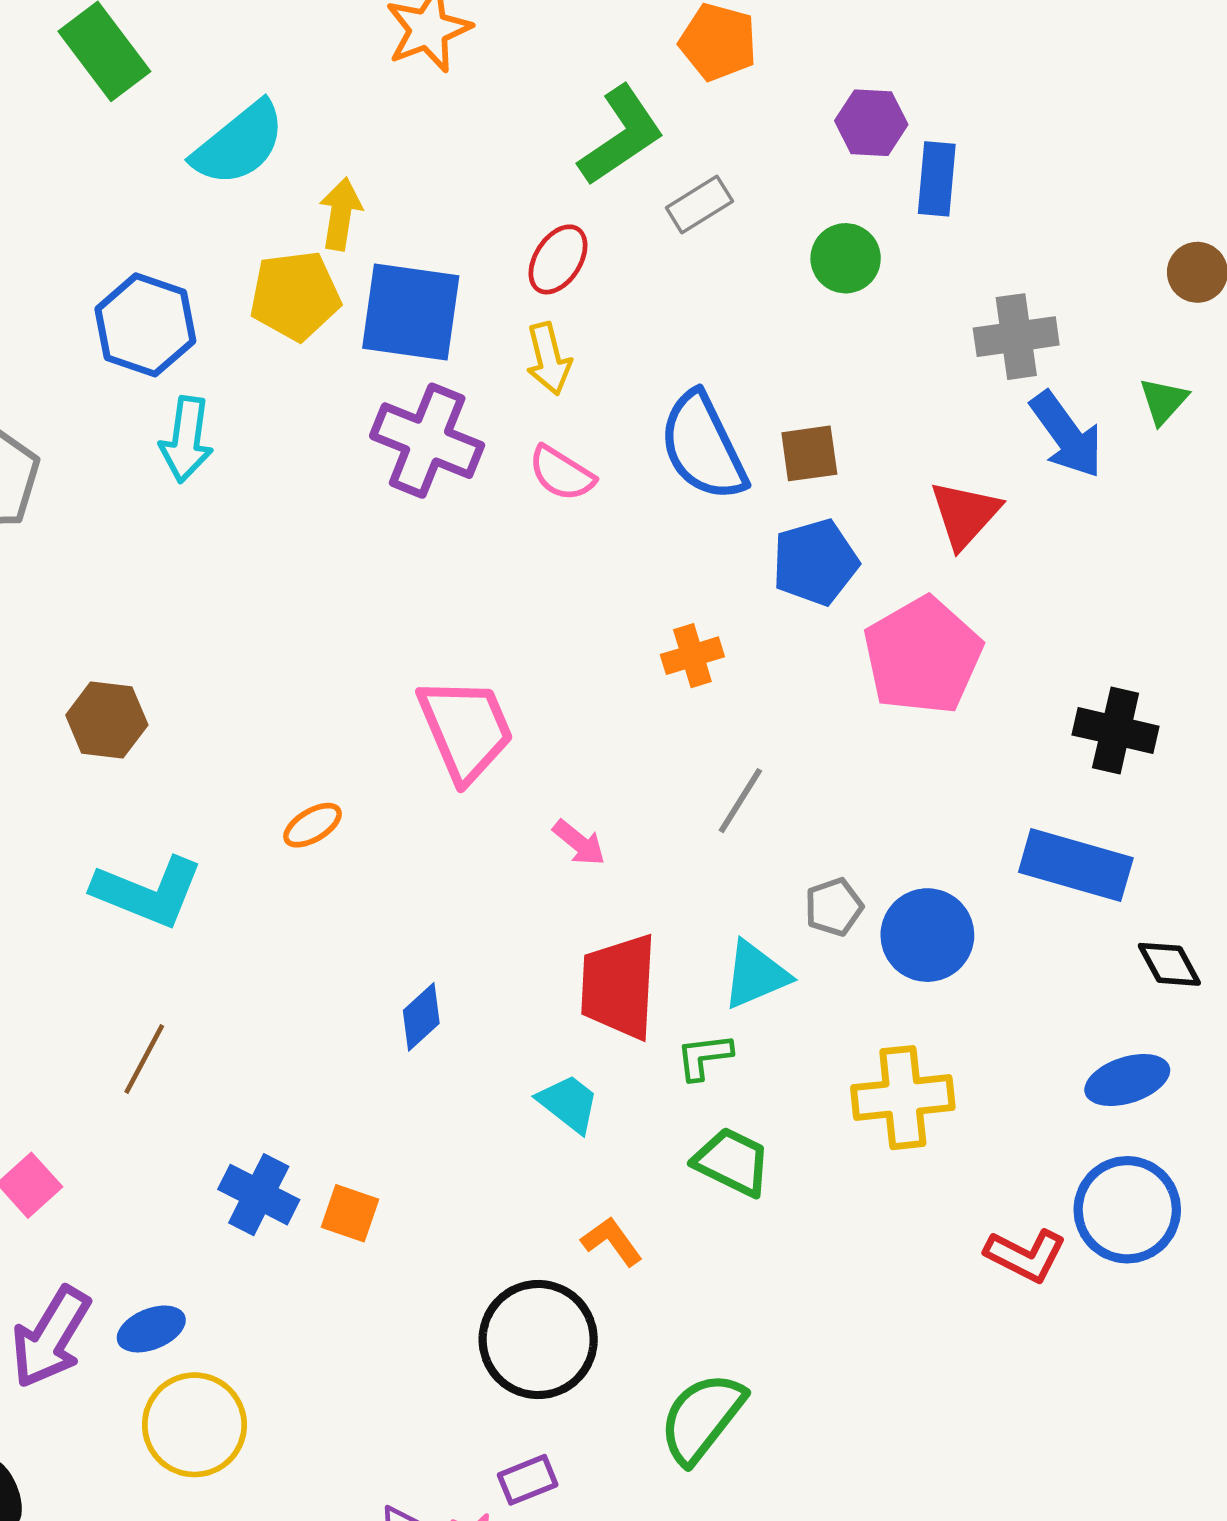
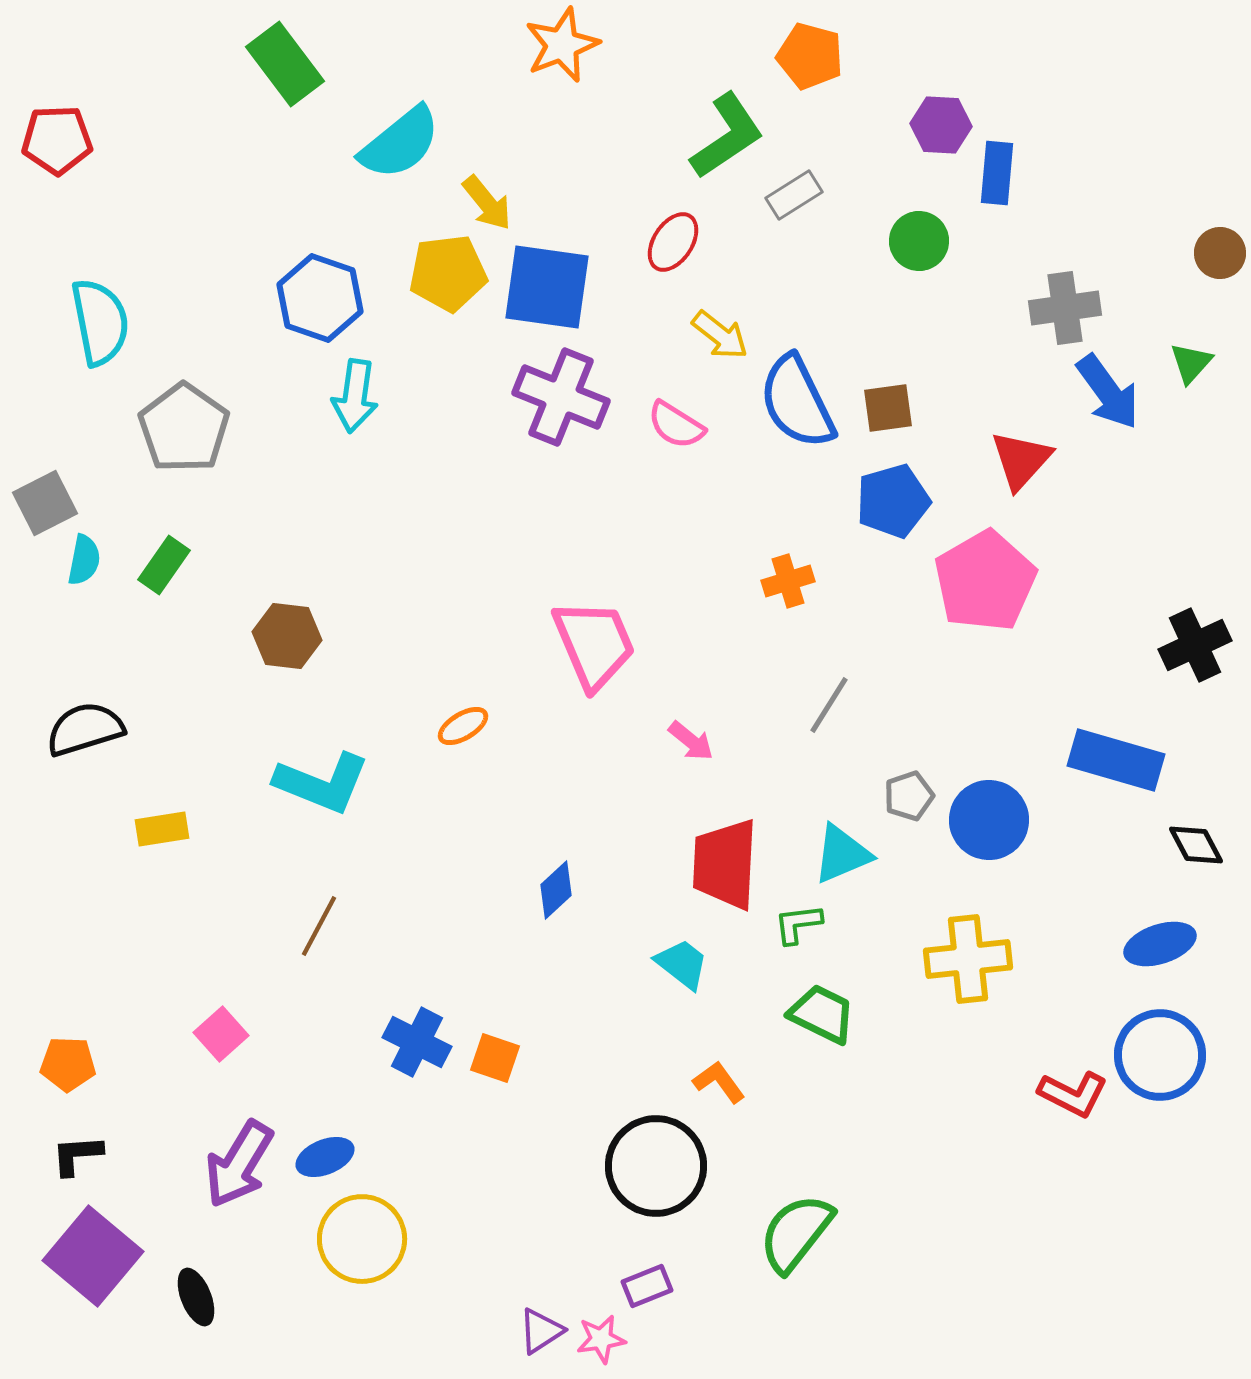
yellow arrow: (341, 214) -> (487, 203), turned 132
yellow arrow: (549, 359) -> (720, 335), moved, turned -38
black cross: (1116, 731) -> (1195, 645), moved, turned -38

